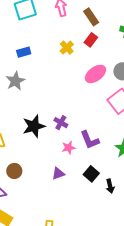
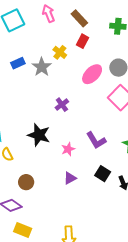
gray star: (15, 81) -> (42, 67), moved
purple cross: (61, 123) -> (62, 105), moved, turned 32
black star: (34, 126) -> (39, 135), turned -30
pink star: (69, 148) -> (68, 149), moved

